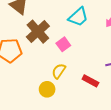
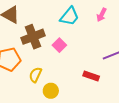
brown cross: (38, 32) -> (33, 37), turned 30
yellow semicircle: (59, 71) -> (35, 75), moved

